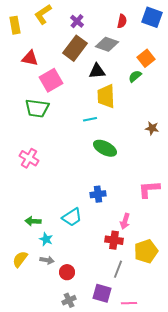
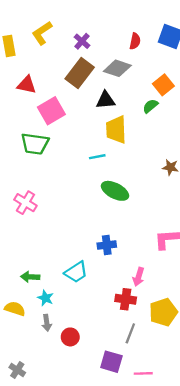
yellow semicircle: (20, 259) -> (15, 309), moved, turned 72
gray arrow: (47, 260) -> (47, 323), turned 72
gray cross: (69, 300) -> (17, 370), moved, turned -32

